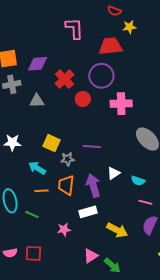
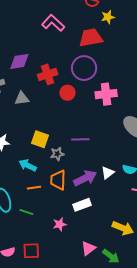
pink L-shape: (74, 28) -> (53, 23), turned -40
red cross: (65, 79) -> (48, 74), turned 30
white triangle: (114, 173) -> (108, 173), moved
purple arrow: (93, 186) -> (85, 178), turned 85
yellow arrow: (117, 230) -> (123, 228), moved

